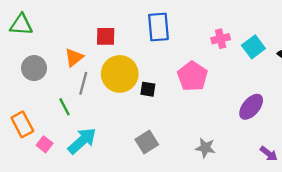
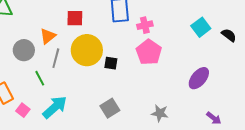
pink cross: (221, 39) -> (145, 25), moved
gray circle: (34, 68) -> (24, 50), moved

